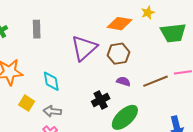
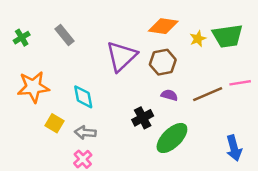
yellow star: (148, 13) -> (198, 39), moved
gray rectangle: (37, 29) -> (65, 35), turned -36

